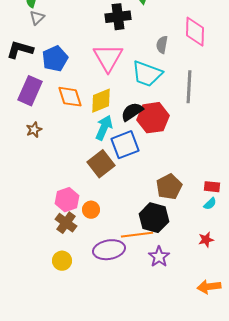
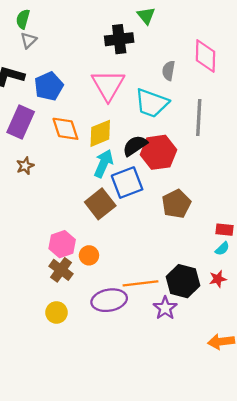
brown pentagon: (169, 187) -> (176, 204), moved
black hexagon: (154, 218) -> (183, 281), moved
red star: (206, 240) -> (218, 279), moved

